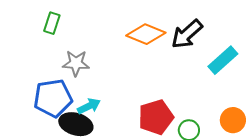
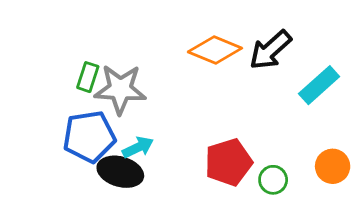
green rectangle: (52, 23) -> (88, 77), moved
gray star: (76, 63) -> (120, 89), size x1.4

